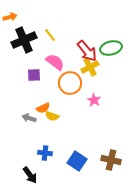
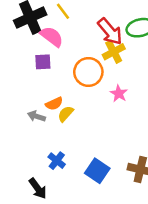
pink semicircle: (55, 62) -> (52, 37), moved
yellow semicircle: (52, 116) -> (66, 114), turned 112
blue cross: (45, 153) -> (57, 161), turned 32

